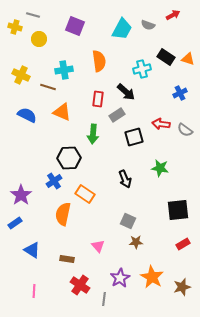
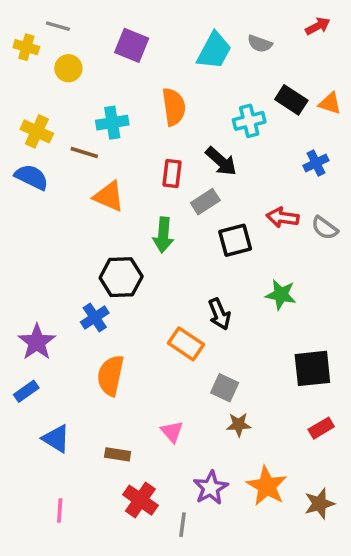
red arrow: (173, 15) -> (318, 26), moved
blue semicircle: (27, 115) -> (32, 177), moved
orange rectangle: (85, 194) -> (186, 344), moved

